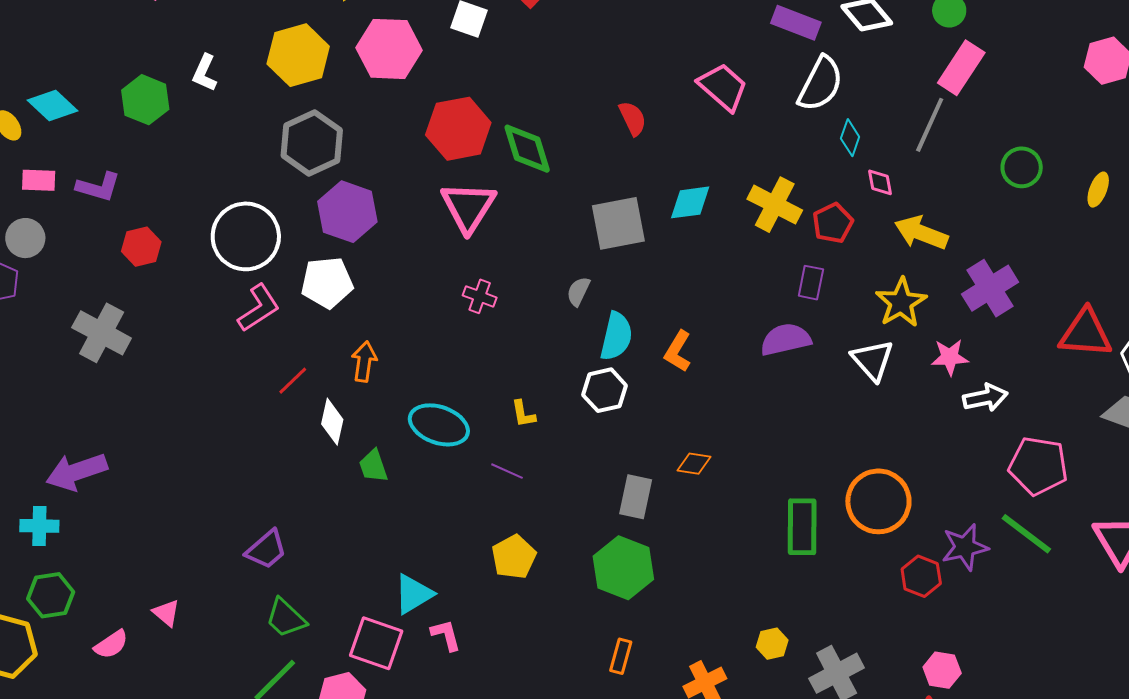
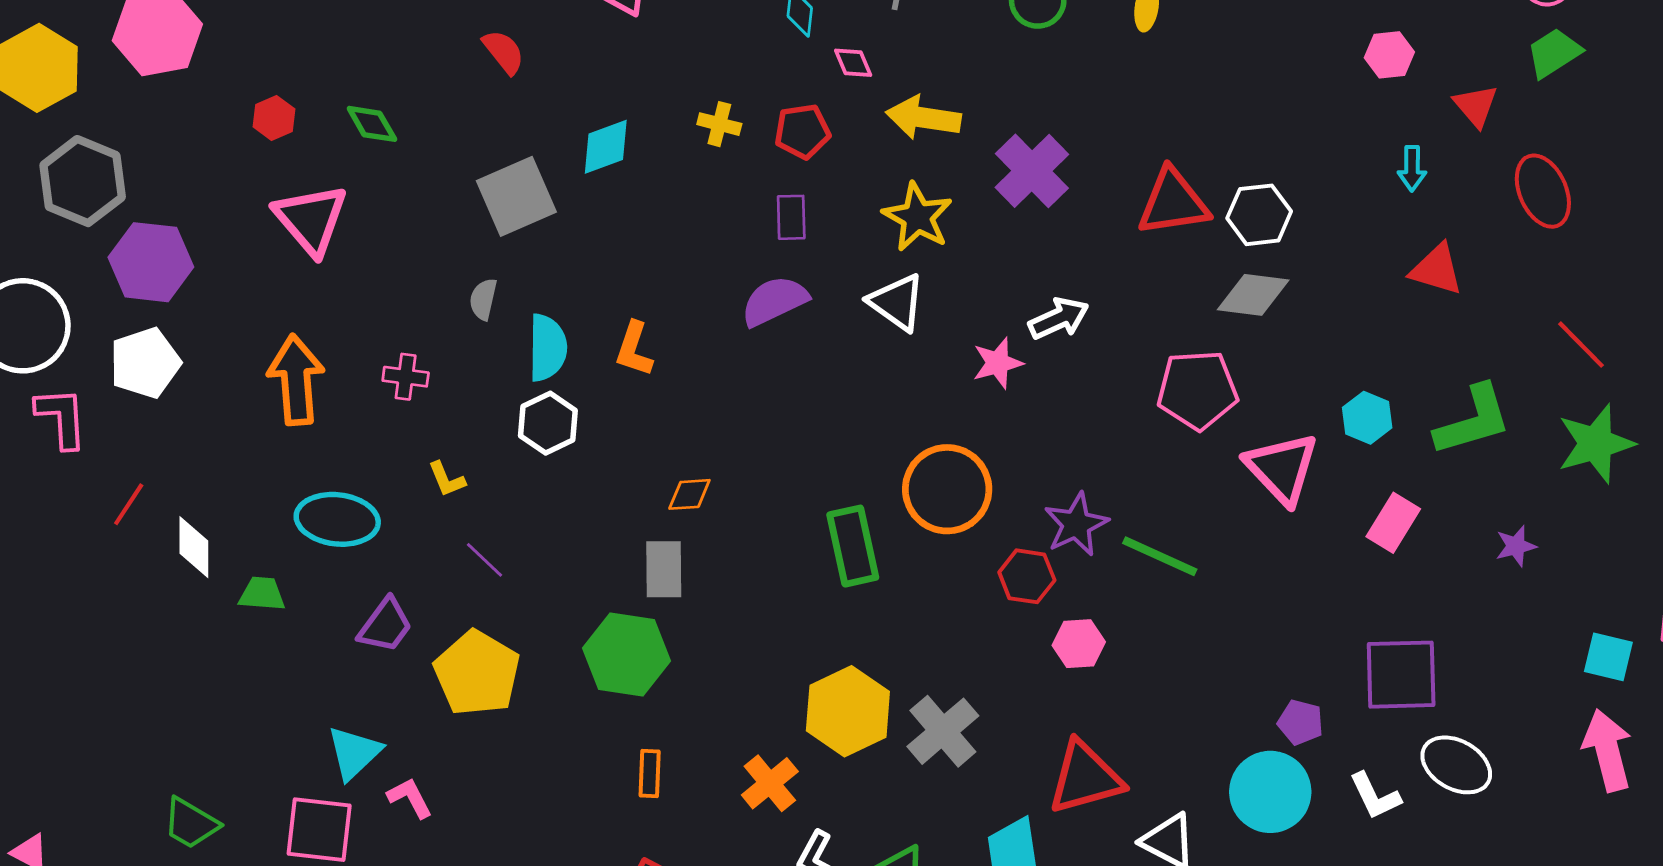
red hexagon: (458, 129) -> (274, 118), size x0.5
green diamond: (527, 149) -> (372, 124), size x0.7
yellow cross: (775, 205) -> (719, 124), size x0.6
red pentagon: (833, 223) -> (802, 131), turned 30
pink cross: (480, 296) -> (406, 377), moved
pink L-shape: (259, 308) -> (61, 418), turned -48
pink star: (950, 357) -> (998, 363), moved
orange arrow: (364, 362) -> (296, 380), moved, size x1.6
green trapezoid: (373, 466) -> (262, 594), turned 126
pink pentagon: (1038, 466) -> (1197, 390), moved
purple line: (507, 471) -> (485, 560), moved, turned 32
gray rectangle: (636, 497) -> (664, 569), moved
green line: (1026, 534) -> (1160, 556), moved
purple trapezoid: (266, 550) -> (385, 625), moved
yellow pentagon: (514, 557) -> (477, 673), size x1.4
yellow hexagon: (772, 644) -> (848, 711), size x2.0
pink hexagon: (942, 670) -> (1079, 644), moved

